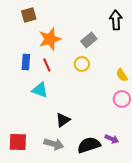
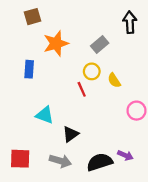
red line: (47, 65) -> (82, 89), moved
yellow semicircle: (122, 75) -> (114, 80), moved
cyan triangle: (40, 90) -> (45, 115), moved

